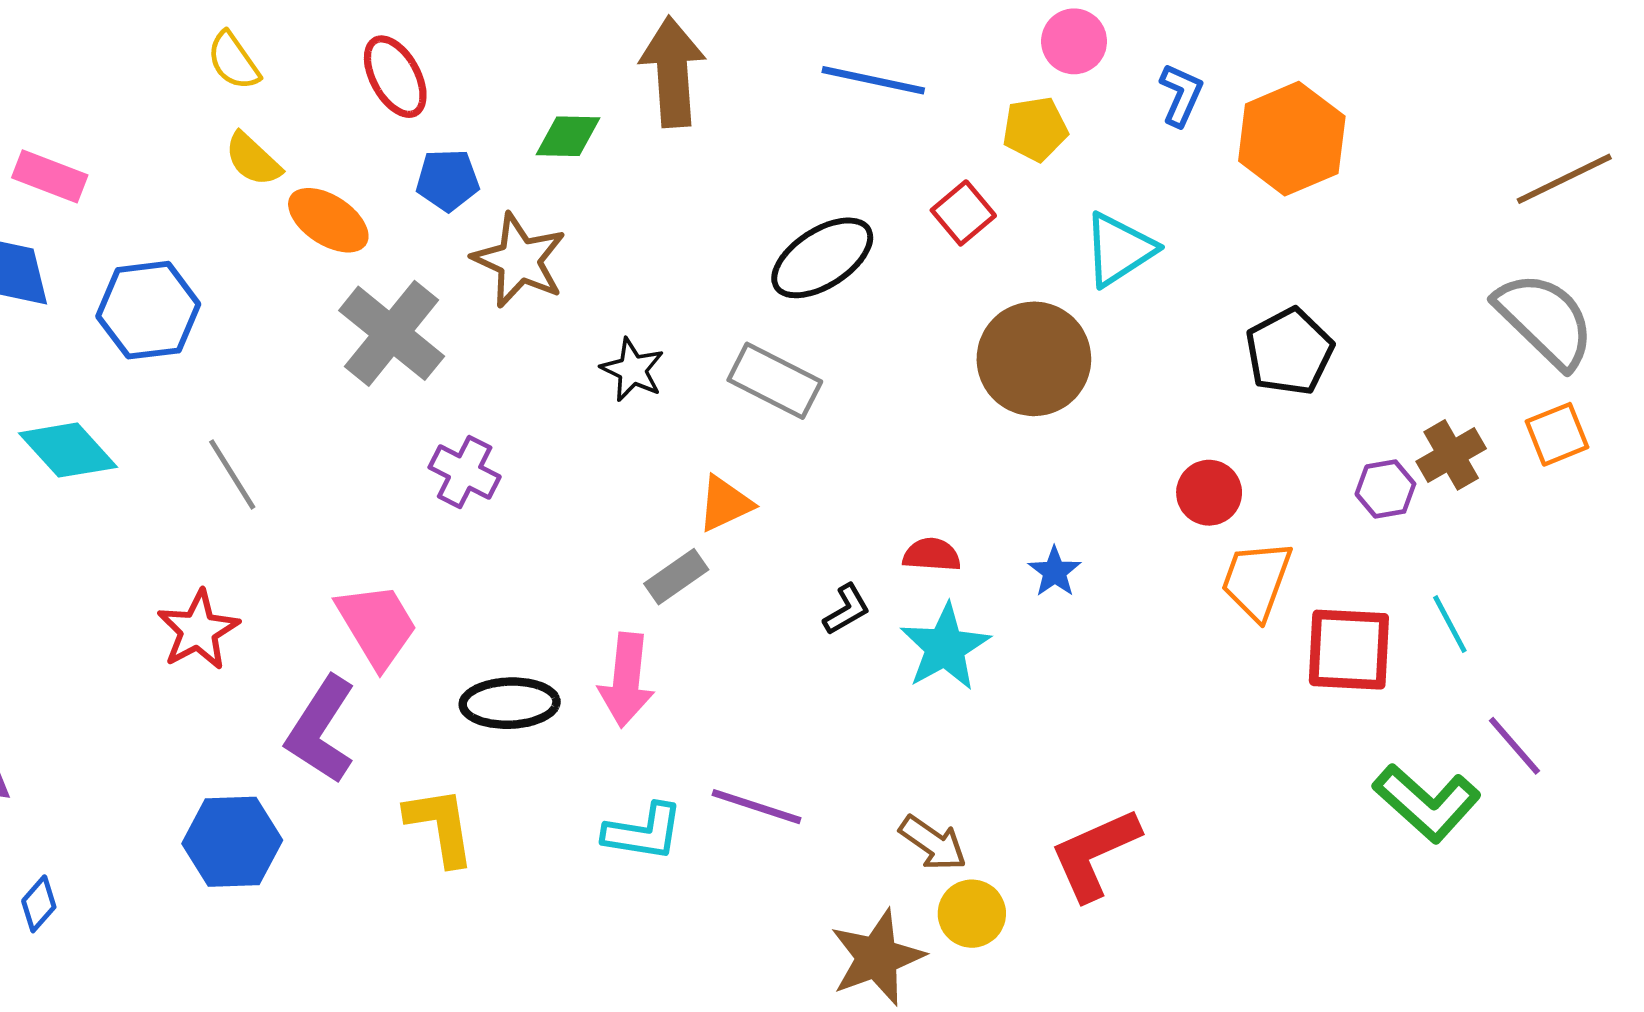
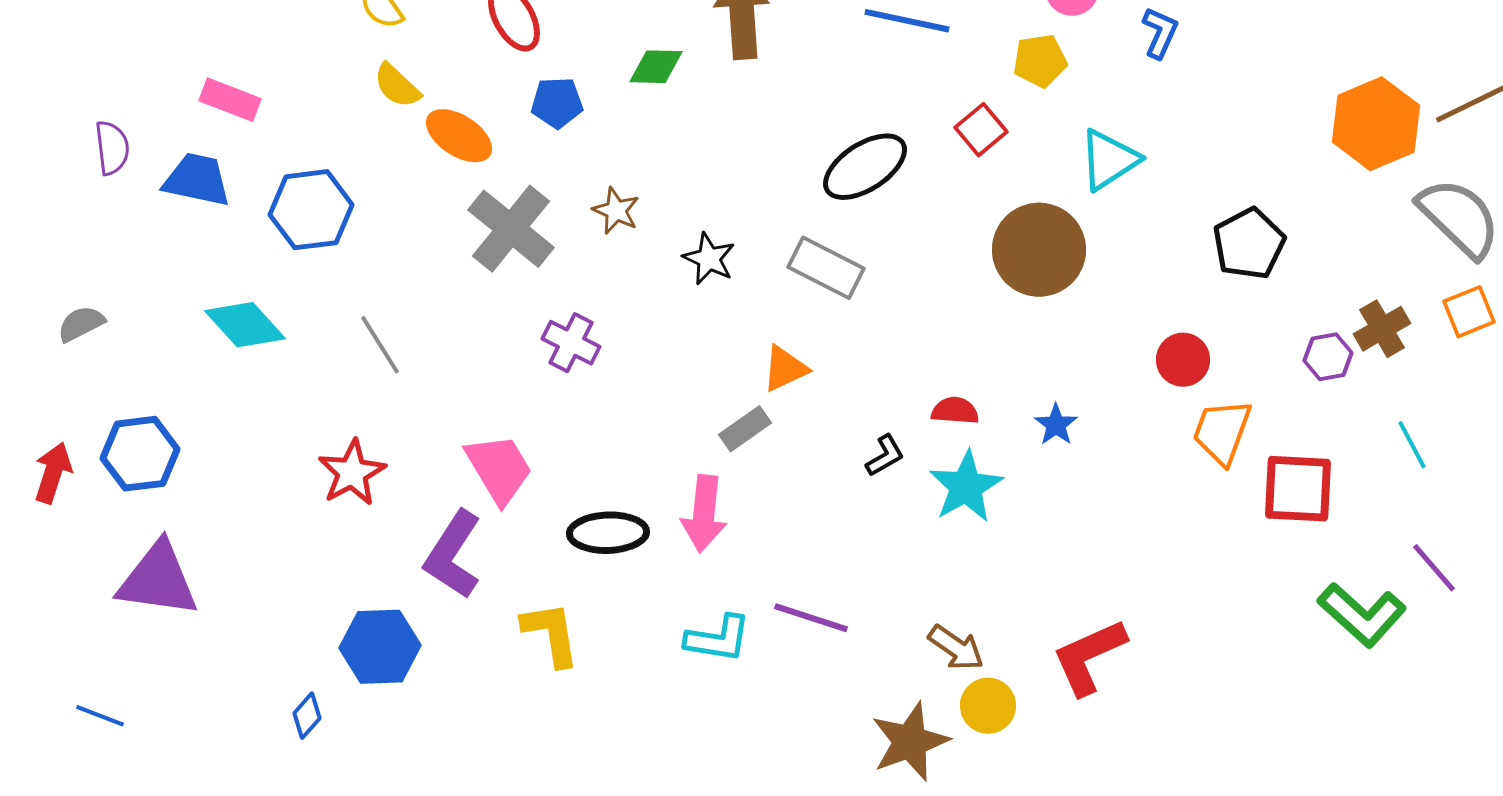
orange hexagon: (1292, 139) -> (1376, 124), moved
brown star: (519, 260) -> (616, 211), moved, size x0.6
cyan line: (1450, 624) -> (1412, 445), moved
blue diamond: (39, 904) -> (307, 716), moved

